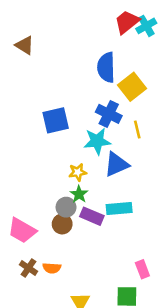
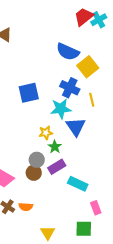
blue semicircle: (106, 67) -> (68, 52), turned -65
blue triangle: (117, 164) -> (76, 127), turned -40
green star: (79, 194) -> (55, 147), moved
cyan rectangle: (119, 208) -> (78, 184), moved, turned 30
purple rectangle: (92, 216) -> (57, 167), turned -54

